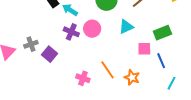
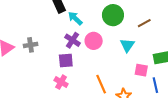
cyan triangle: (126, 27) -> (127, 45), turned -42
purple square: (50, 54) -> (66, 61), moved, turned 35
pink cross: (83, 78) -> (61, 82), moved

